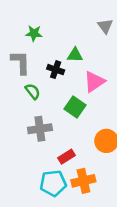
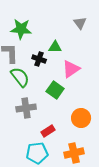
green star: (34, 33) -> (21, 29), size x1.5
green semicircle: (33, 91) -> (20, 77), size x1.5
orange cross: (83, 181) -> (74, 153), moved

